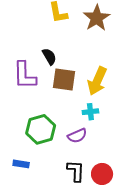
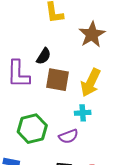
brown star: (97, 18) -> (92, 34), moved
black semicircle: (49, 57) -> (44, 56), turned 60

